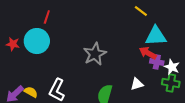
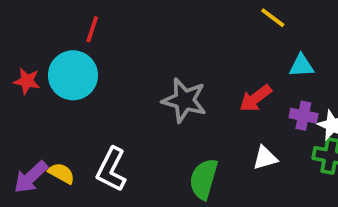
cyan triangle: (156, 36) -> (302, 66), size x0.6
red arrow: (148, 53) -> (255, 98), moved, turned -66
gray star: (95, 54) -> (184, 100), turned -30

